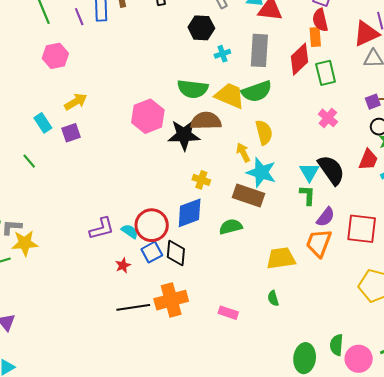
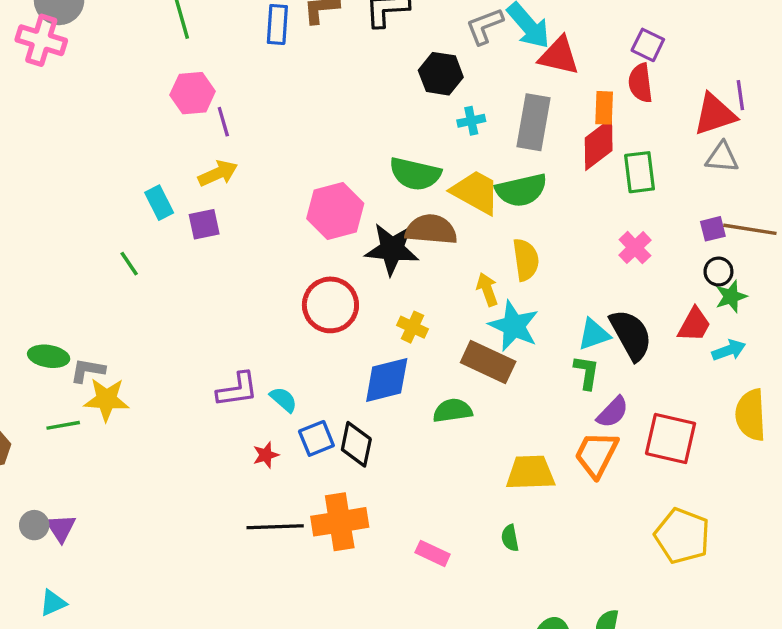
purple line: (79, 17) -> (223, 122), moved
orange rectangle: (315, 37) -> (604, 108), moved
cyan triangle: (309, 172) -> (594, 334), turned 35
red circle: (152, 225) -> (330, 305), moved

